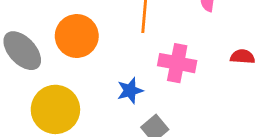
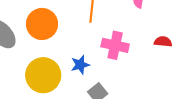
yellow circle: (55, 109) -> (43, 75), moved

